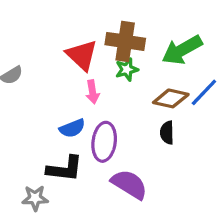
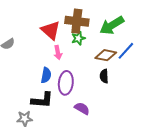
blue semicircle: (72, 128) -> (46, 75), turned -56
purple semicircle: (129, 184) -> (82, 108), size x0.7

